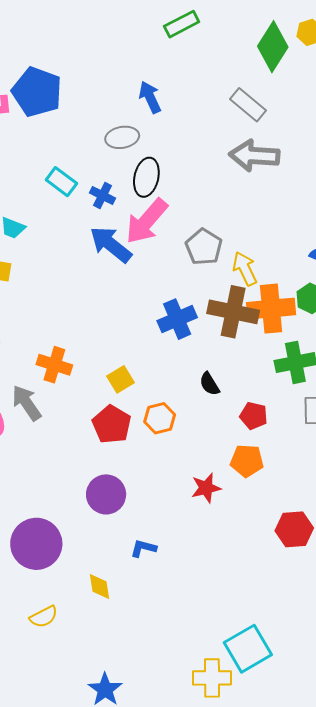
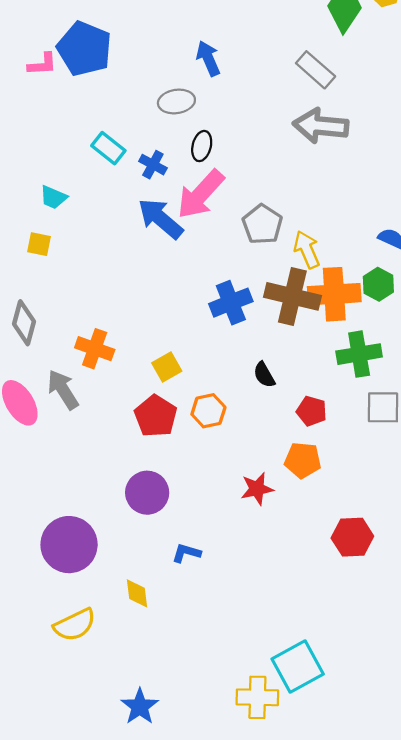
black ellipse: (146, 177) -> (202, 146), size x0.7
yellow semicircle: (44, 617) -> (75, 625), size x1.4

